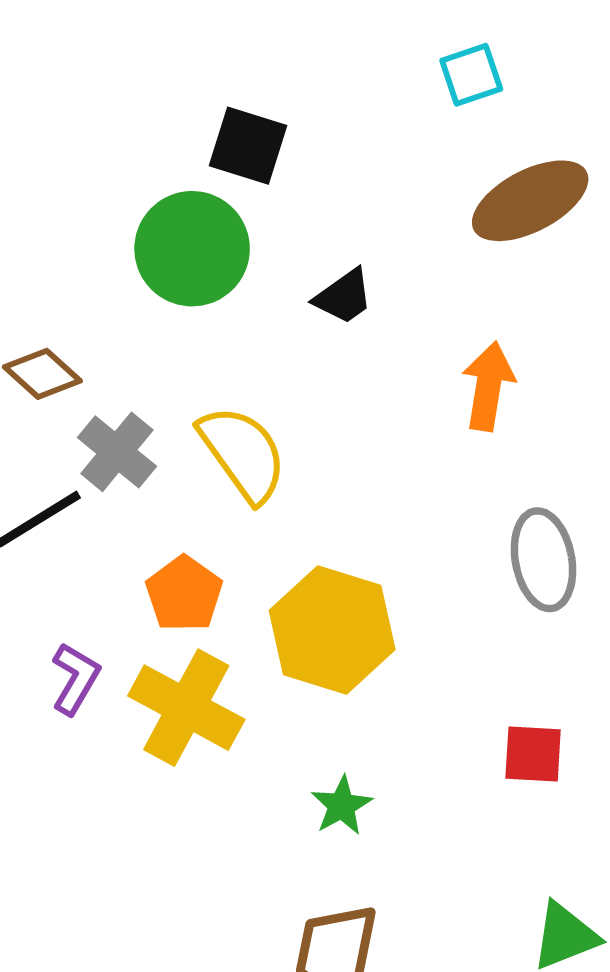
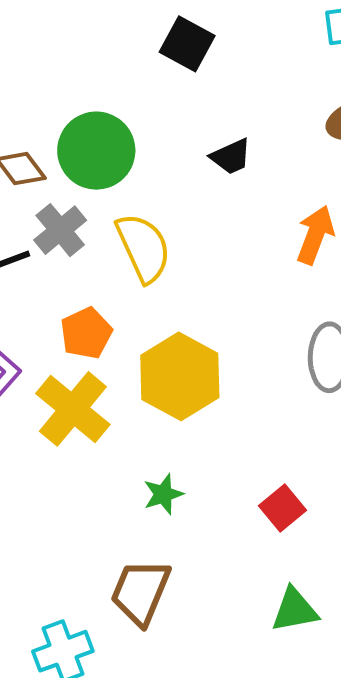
green circle: (192, 249) -> (96, 151), moved
red square: (533, 754) -> (283, 508), moved, turned 36

